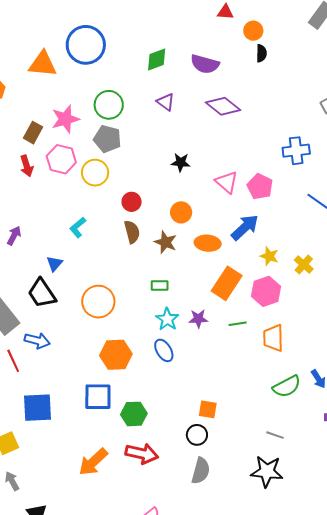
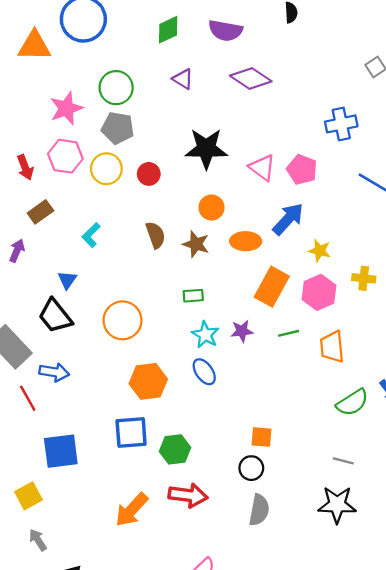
brown rectangle: (33, 133) -> (40, 212), moved, turned 30
black star: (181, 162) -> (206, 149), size x1.8
red circle: (132, 202) -> (149, 174), moved
yellow cross: (304, 264) -> (364, 278), moved, turned -30

